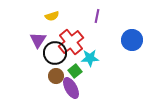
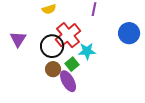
purple triangle: (38, 40) -> (18, 39), moved

